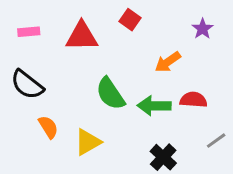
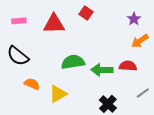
orange arrow: (168, 62) -> (140, 41), moved
green semicircle: (110, 94) -> (73, 62), turned 115
orange semicircle: (48, 127) -> (32, 84), turned -35

